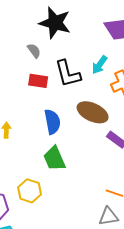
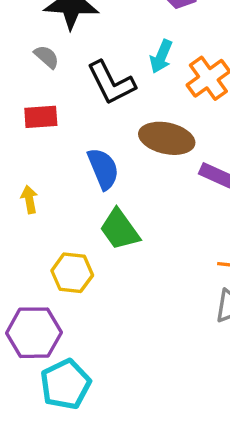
red rectangle: (38, 81) -> (41, 117), moved
yellow hexagon: (30, 191) -> (72, 273), moved

